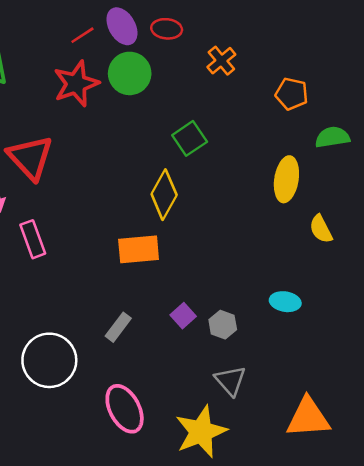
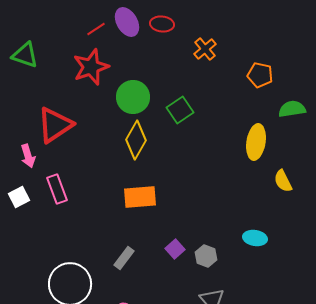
green circle: (130, 73) -> (133, 97), moved
red triangle: (30, 158) -> (55, 125), turned 39
yellow diamond: (164, 195) -> (136, 140), moved

